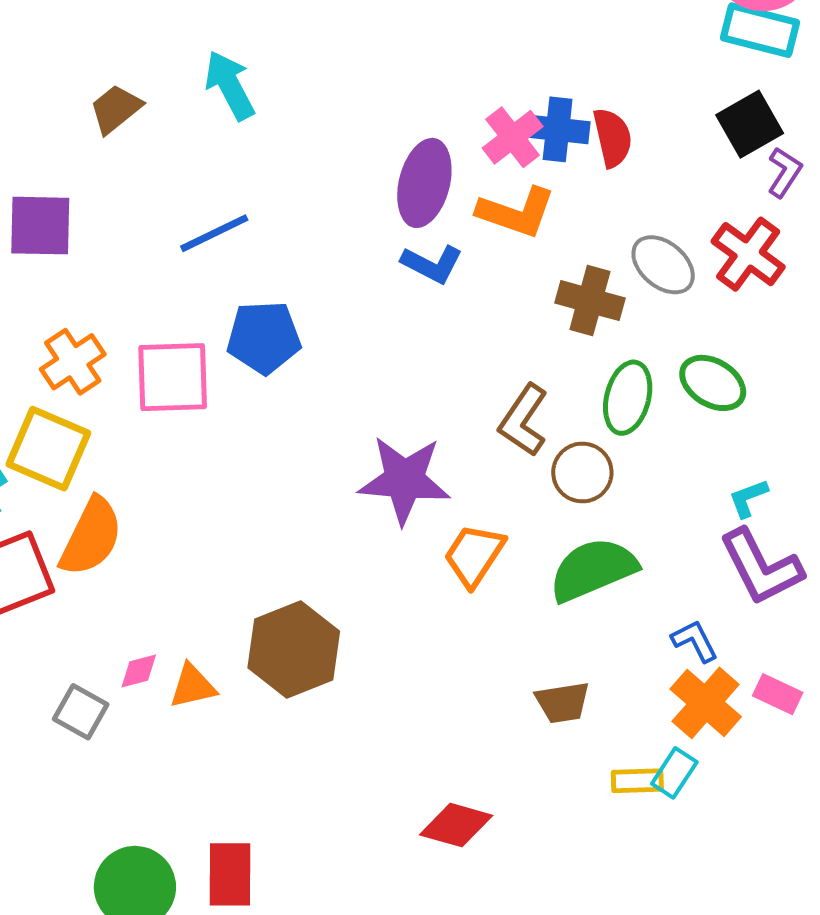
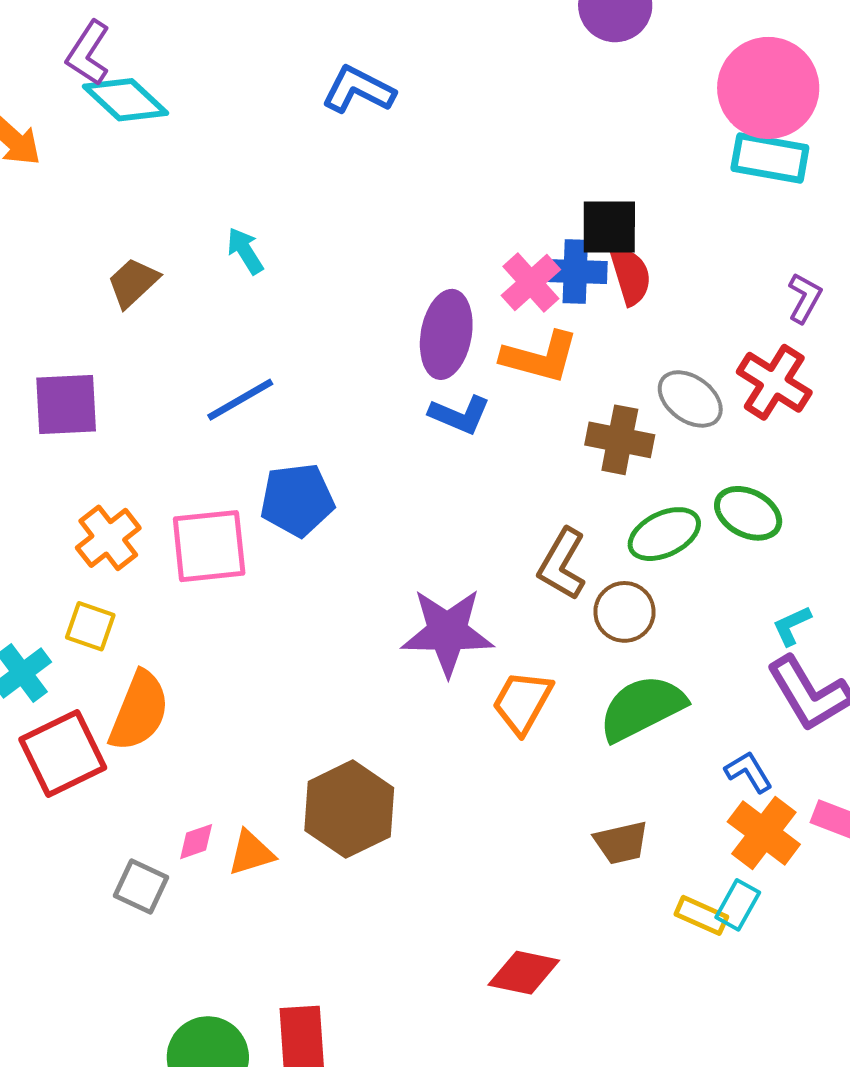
cyan arrow: (230, 85) -> (245, 251), size x0.7
black square: (750, 124) -> (609, 227), moved, turned 34
green ellipse: (628, 398) -> (664, 534), turned 54
yellow square: (48, 449) -> (90, 626), size x0.6
yellow rectangle: (637, 781) -> (701, 915), turned 30

